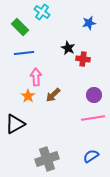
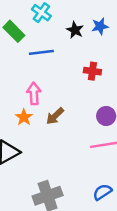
black star: (68, 48) -> (75, 30), moved
blue line: (24, 53) -> (41, 52), moved

